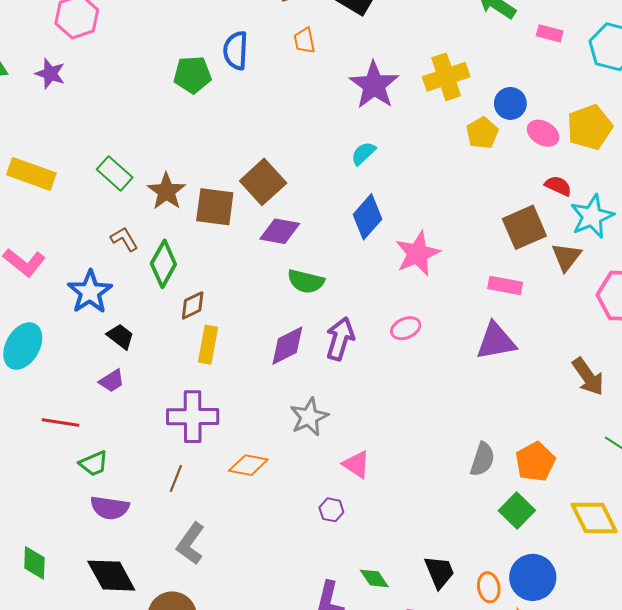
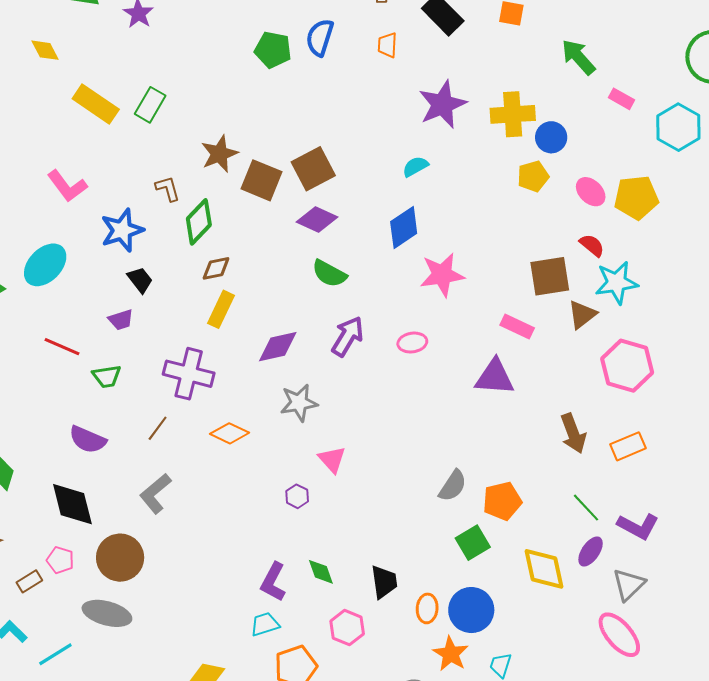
blue circle: (510, 103) -> (551, 137), moved
green rectangle: (115, 173) -> (150, 105), moved, turned 64
purple diamond: (287, 346) -> (278, 347), moved
green trapezoid: (94, 463) -> (107, 376), moved

